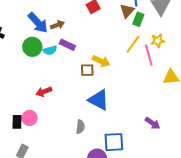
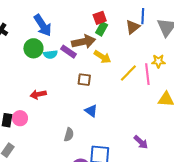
green rectangle: (138, 19) -> (102, 29), moved
brown arrow: (57, 25) -> (84, 42), moved, size x1.6
yellow line: (133, 44) -> (128, 73), moved
yellow arrow: (101, 61) -> (102, 57), moved
blue triangle: (99, 100) -> (91, 111), size x0.6

